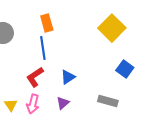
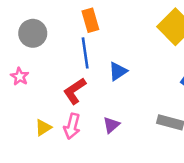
blue triangle: (68, 77) -> (118, 71), moved
yellow triangle: (11, 105) -> (43, 128), turned 32

